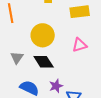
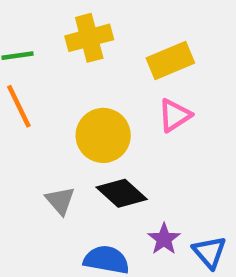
pink triangle: (80, 45) -> (175, 115), moved

